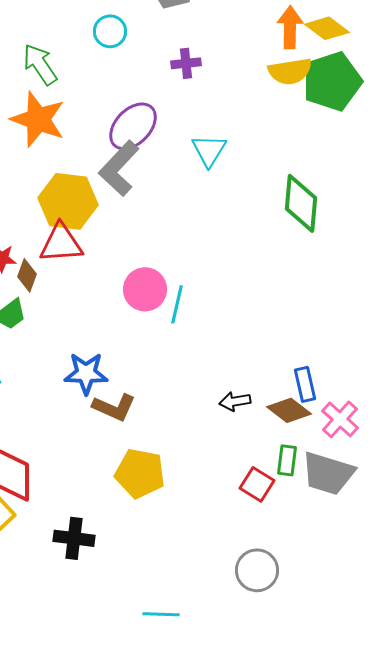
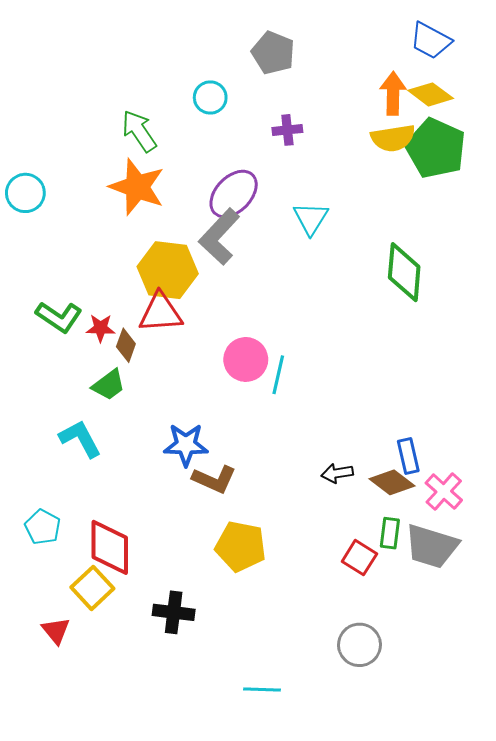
green pentagon: (332, 81) -> (436, 148), turned -30

